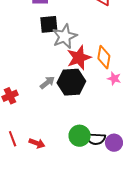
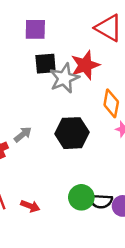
red star: (79, 58) -> (85, 65), moved
gray arrow: (47, 83) -> (23, 134), moved

